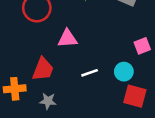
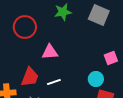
white line: (90, 73) -> (54, 82), moved

